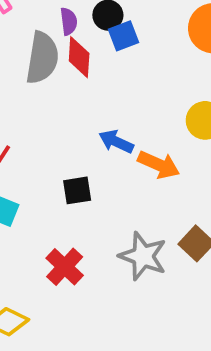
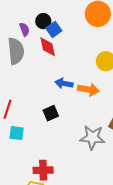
red diamond: (79, 57) -> (48, 47), moved
red cross: (65, 267) -> (43, 170), moved, turned -30

